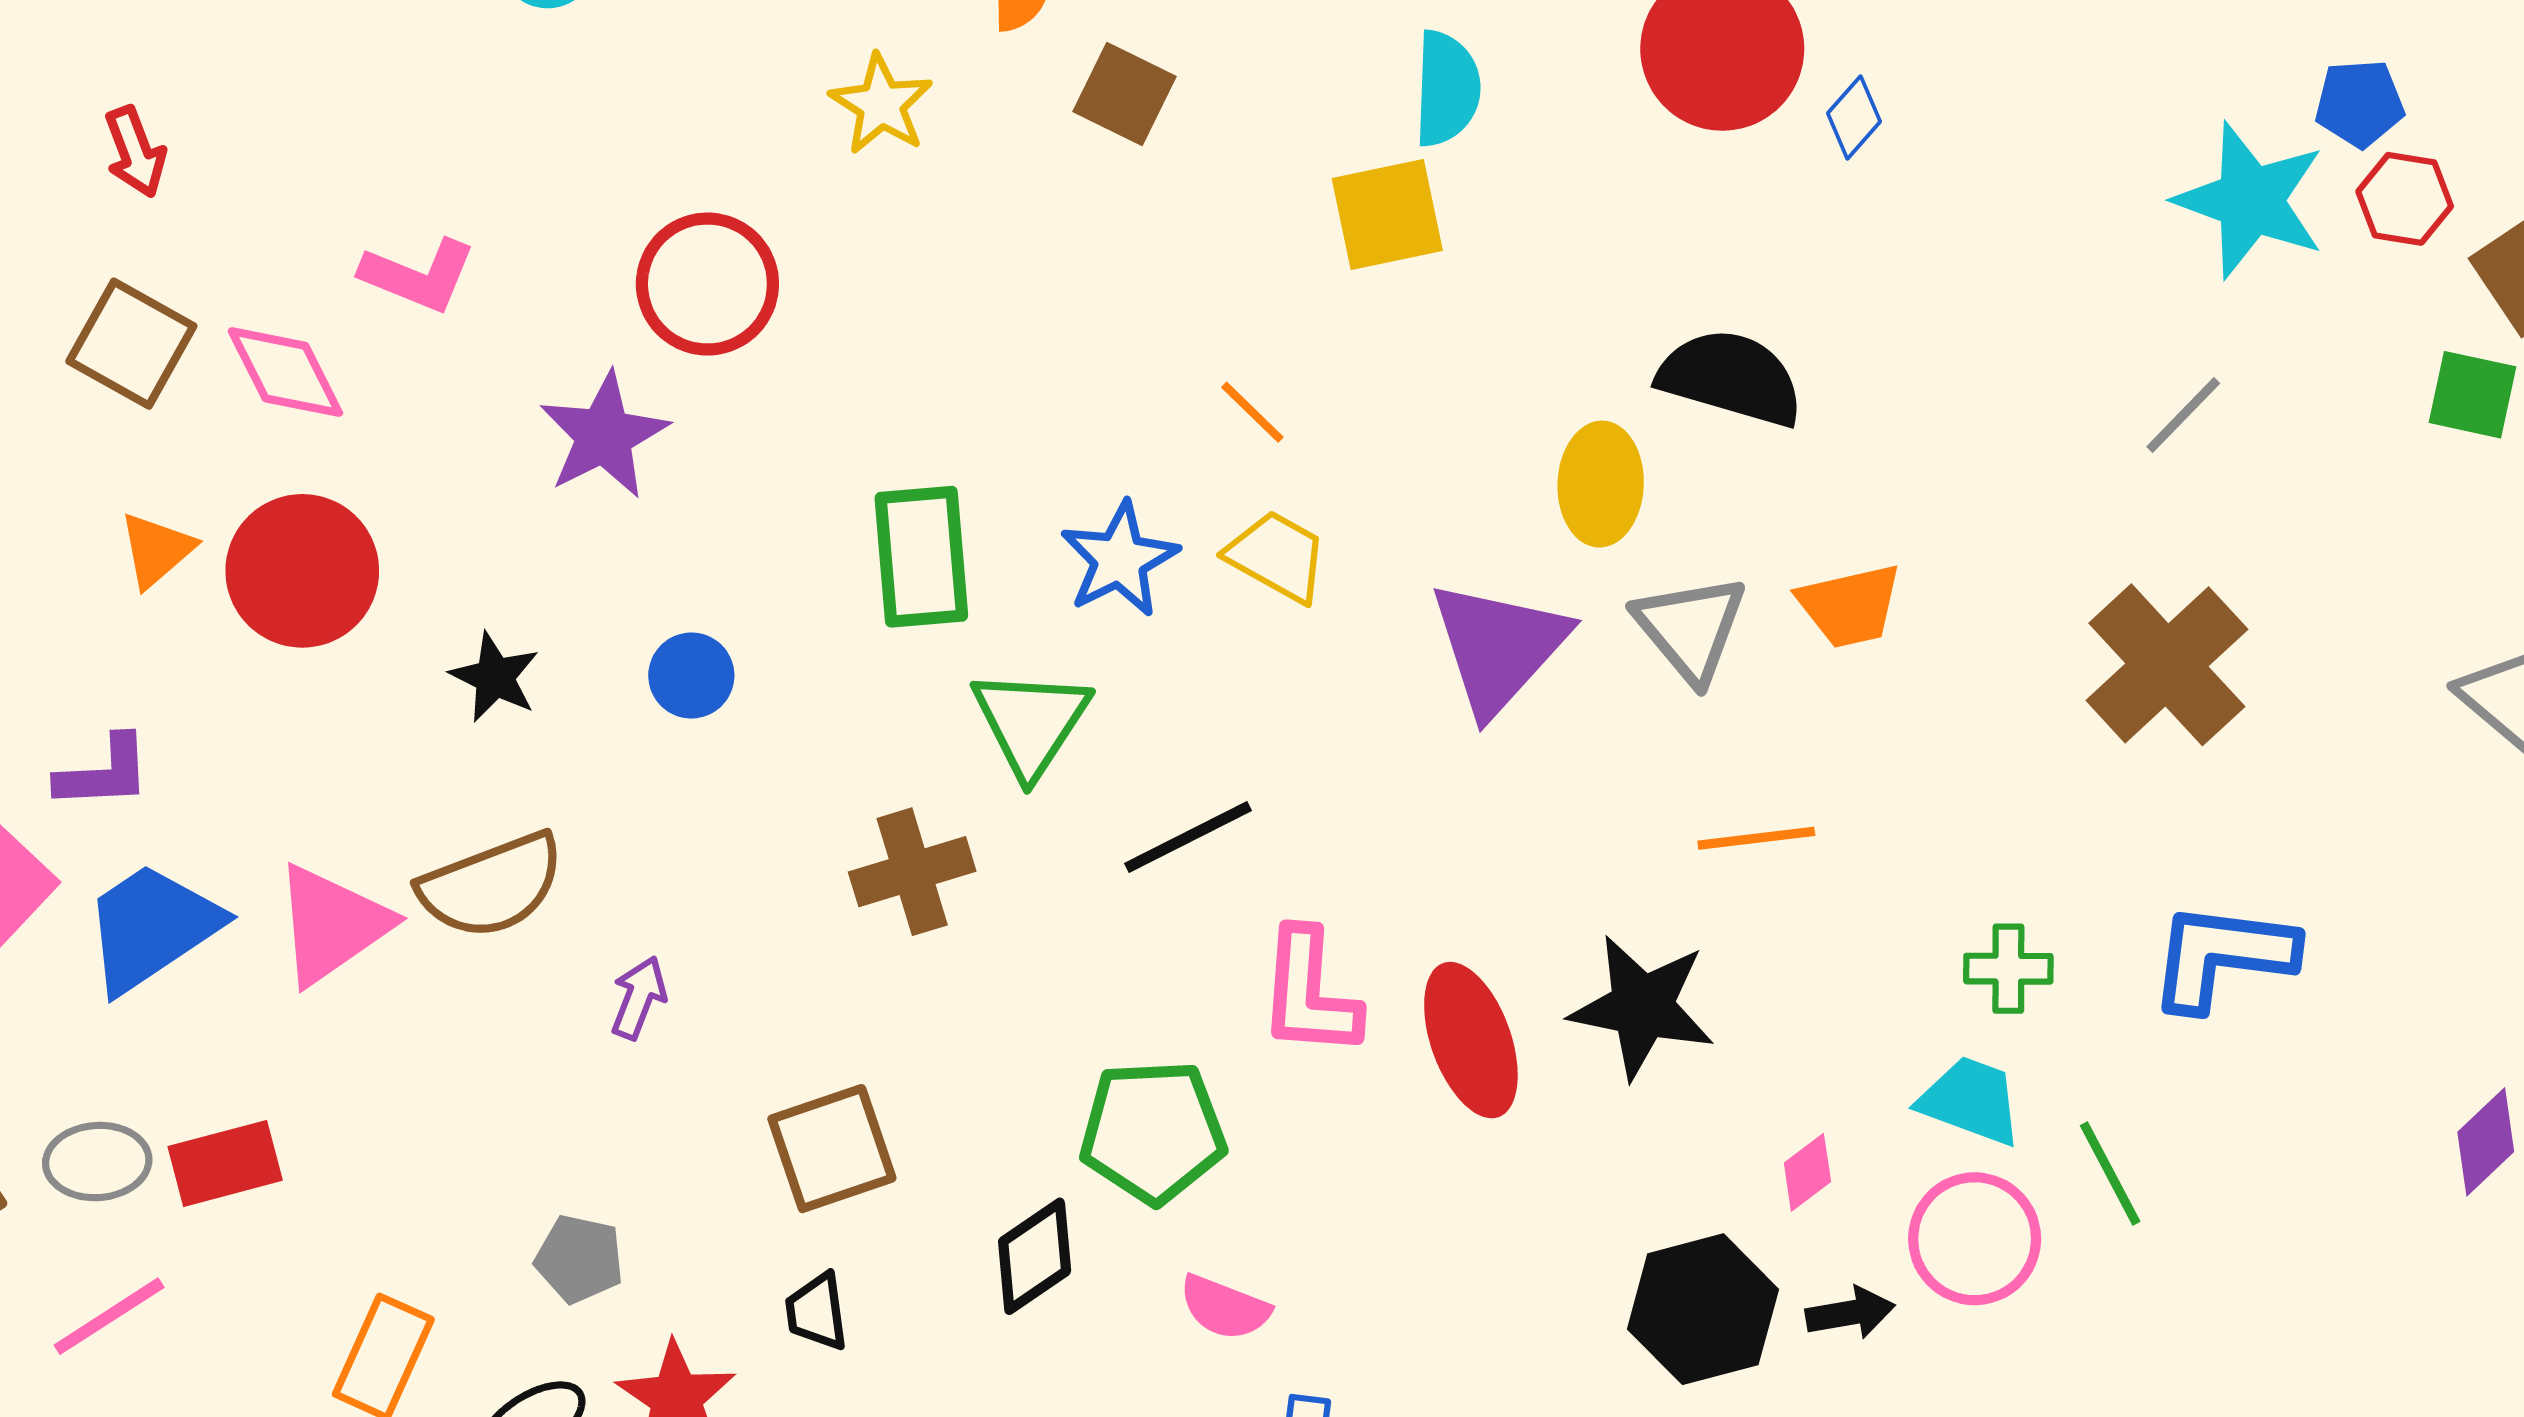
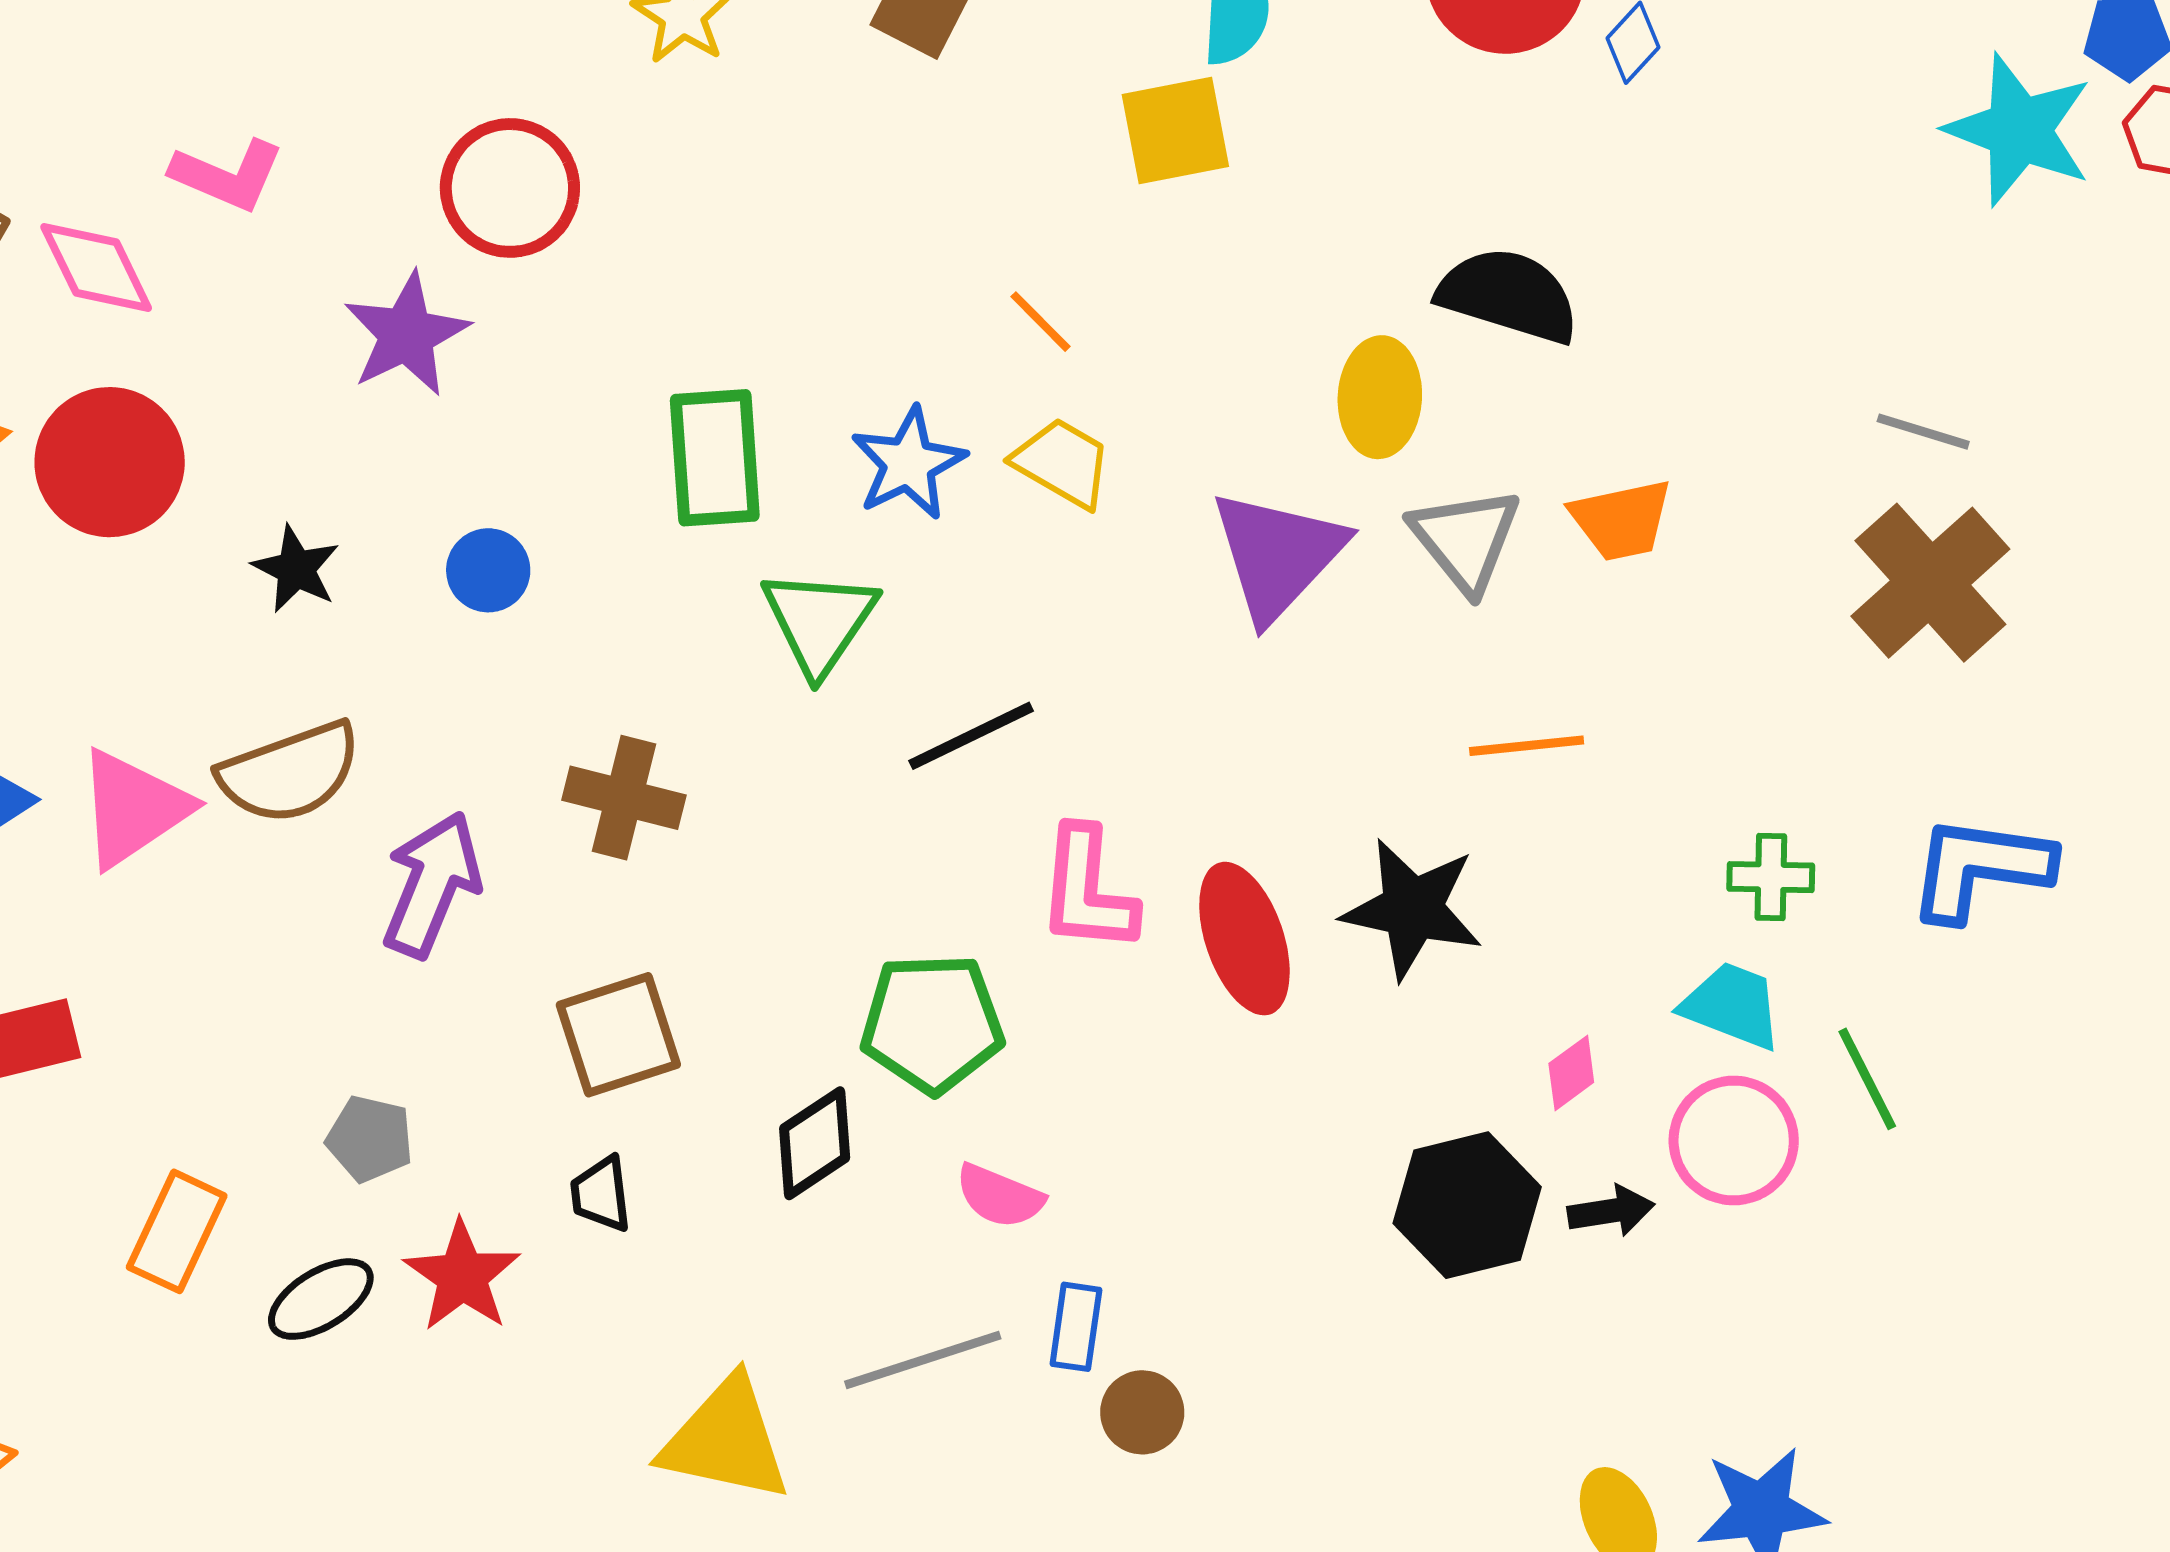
gray line: (2183, 415) -> (1923, 432), moved, turned 62
brown cross: (912, 872) -> (624, 798), moved, turned 30
purple arrow: (639, 998) -> (432, 884), size x1.8

